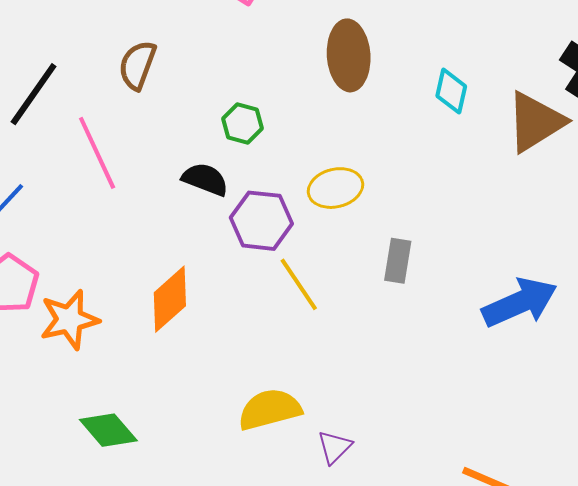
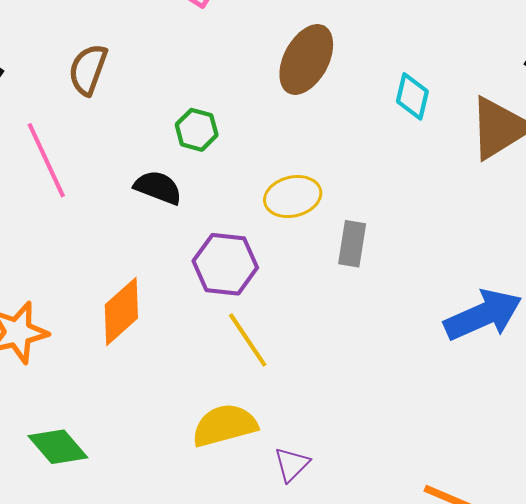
brown ellipse: (349, 55) -> (306, 59), turned 32
purple hexagon: (261, 221) -> (225, 264), moved
gray rectangle: (398, 261) -> (352, 244), moved
yellow line: (299, 284) -> (248, 340), moved

